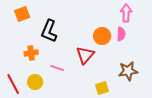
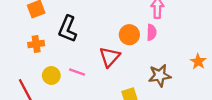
orange cross: (31, 53) -> (36, 44), moved
yellow circle: (35, 82) -> (51, 76), moved

